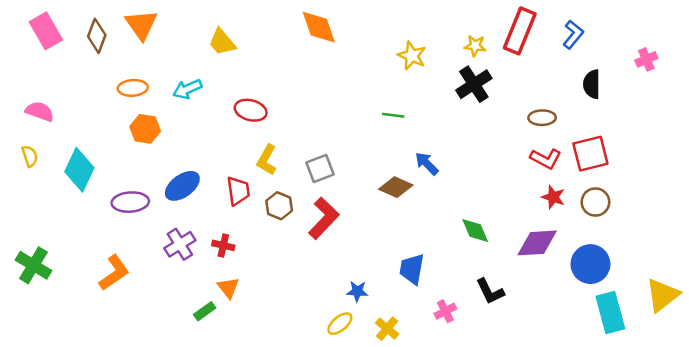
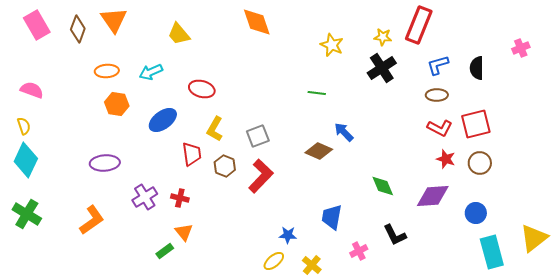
blue L-shape: (573, 35) -> (438, 65), moved, turned -145
cyan diamond: (79, 170) -> (26, 160), moved
blue ellipse: (182, 186) -> (163, 120), moved
blue circle: (590, 264) -> (476, 213), size x0.7

